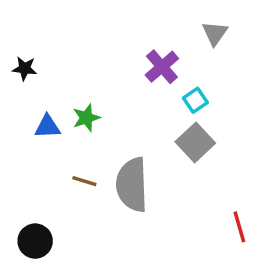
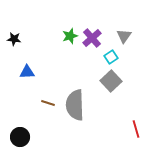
gray triangle: (215, 33) -> (124, 36), moved
green star: (86, 118) -> (70, 36), moved

